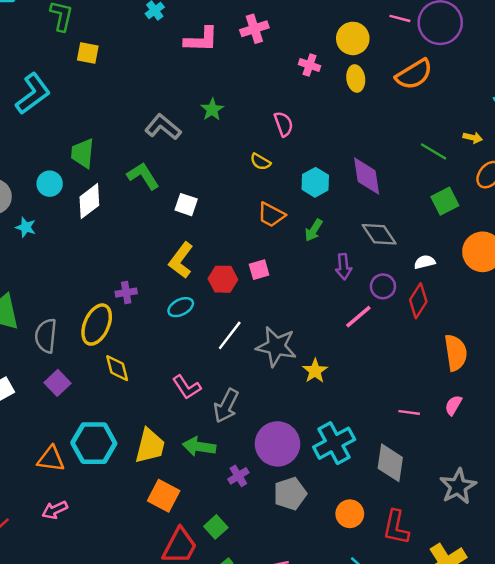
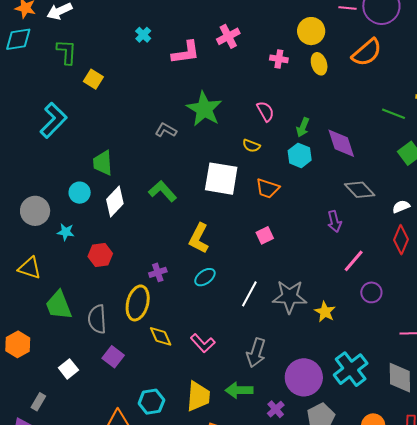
yellow square: (88, 53) -> (93, 79), turned 30
green star: (212, 110) -> (204, 109), size x1.8
gray L-shape: (163, 127) -> (166, 130), size x0.7
green L-shape: (143, 176) -> (163, 191), moved
white square: (186, 205) -> (221, 179), moved, size x1.8
green arrow: (314, 230) -> (303, 127), moved
red hexagon: (223, 279) -> (100, 255), moved
purple circle: (383, 286) -> (371, 292), moved
pink L-shape: (187, 387) -> (203, 343), moved
cyan hexagon: (94, 443) -> (151, 402), size x0.7

